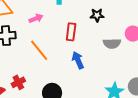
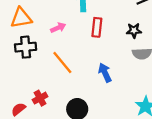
black star: (97, 15) -> (134, 31), moved
red rectangle: (71, 32) -> (97, 27), moved

